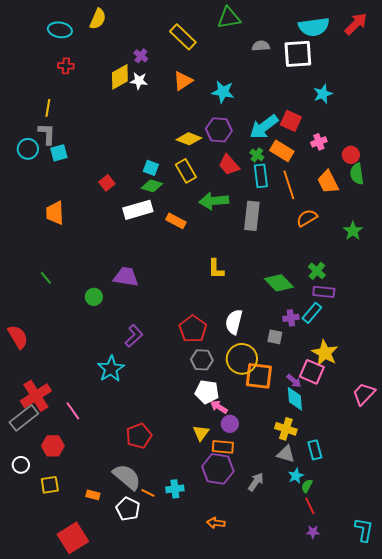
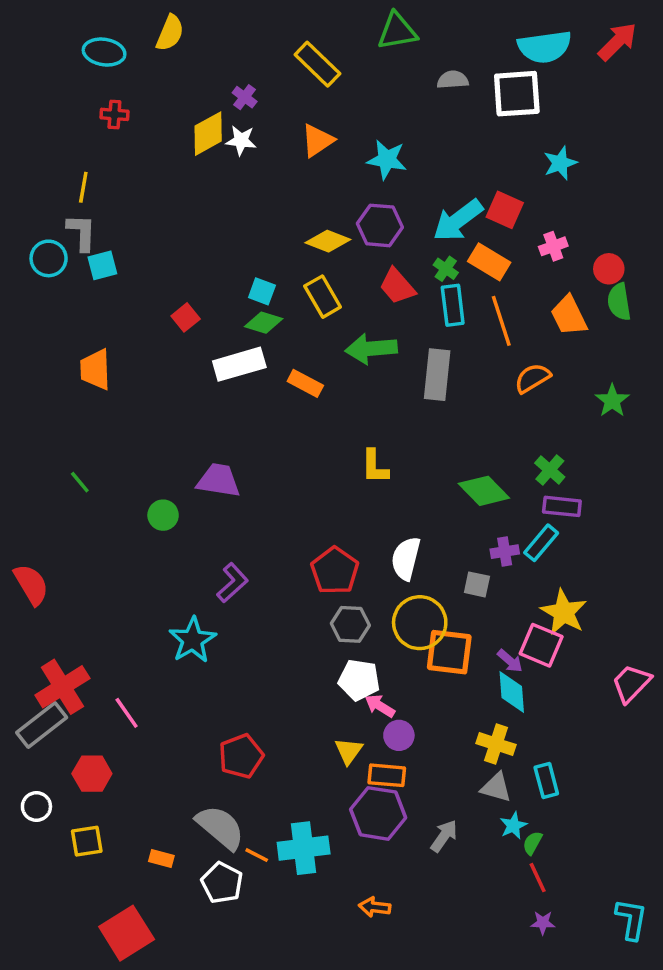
cyan cross: (175, 489) -> (304, 848), size x1.6

